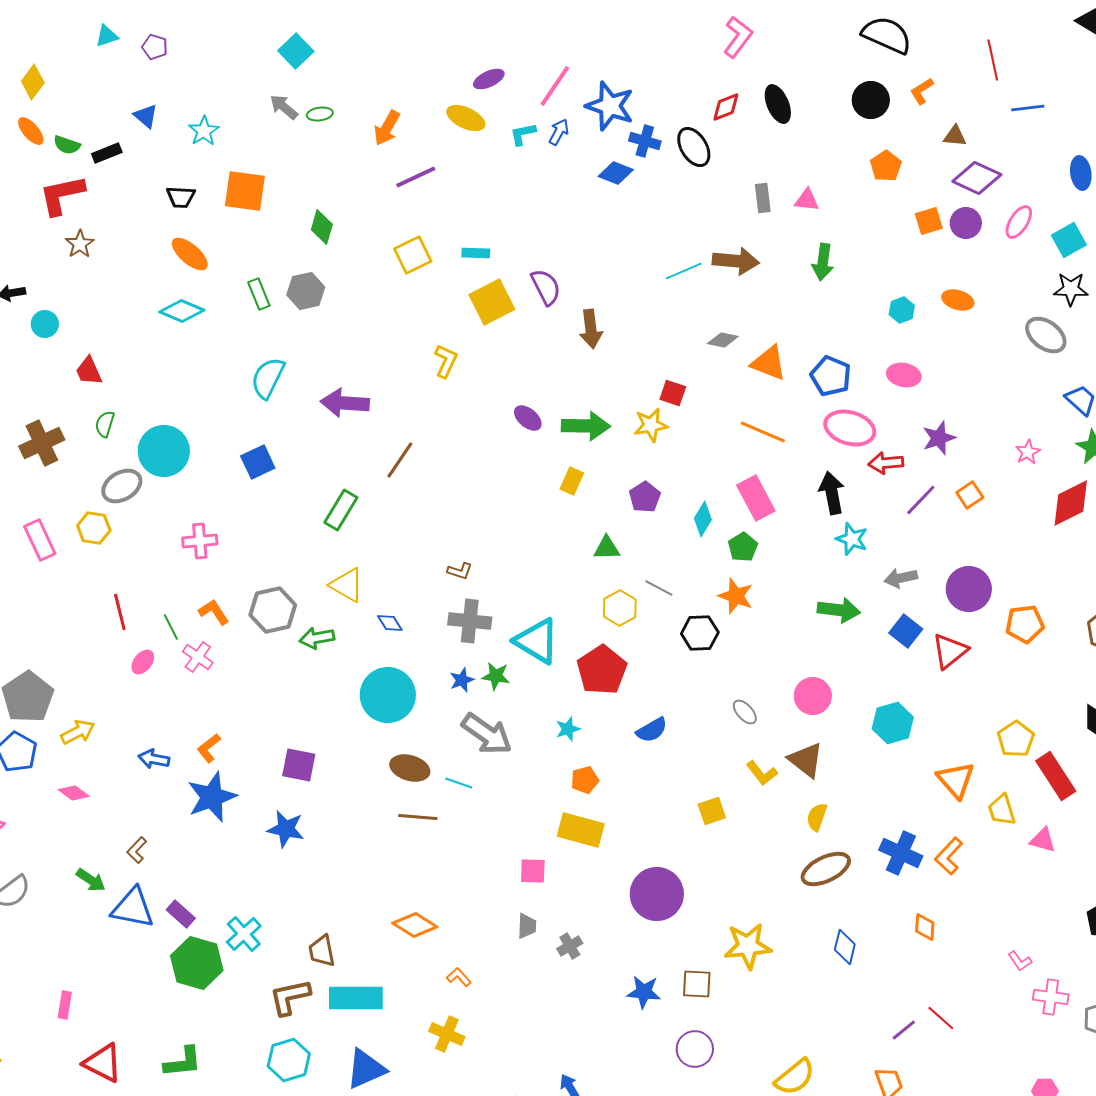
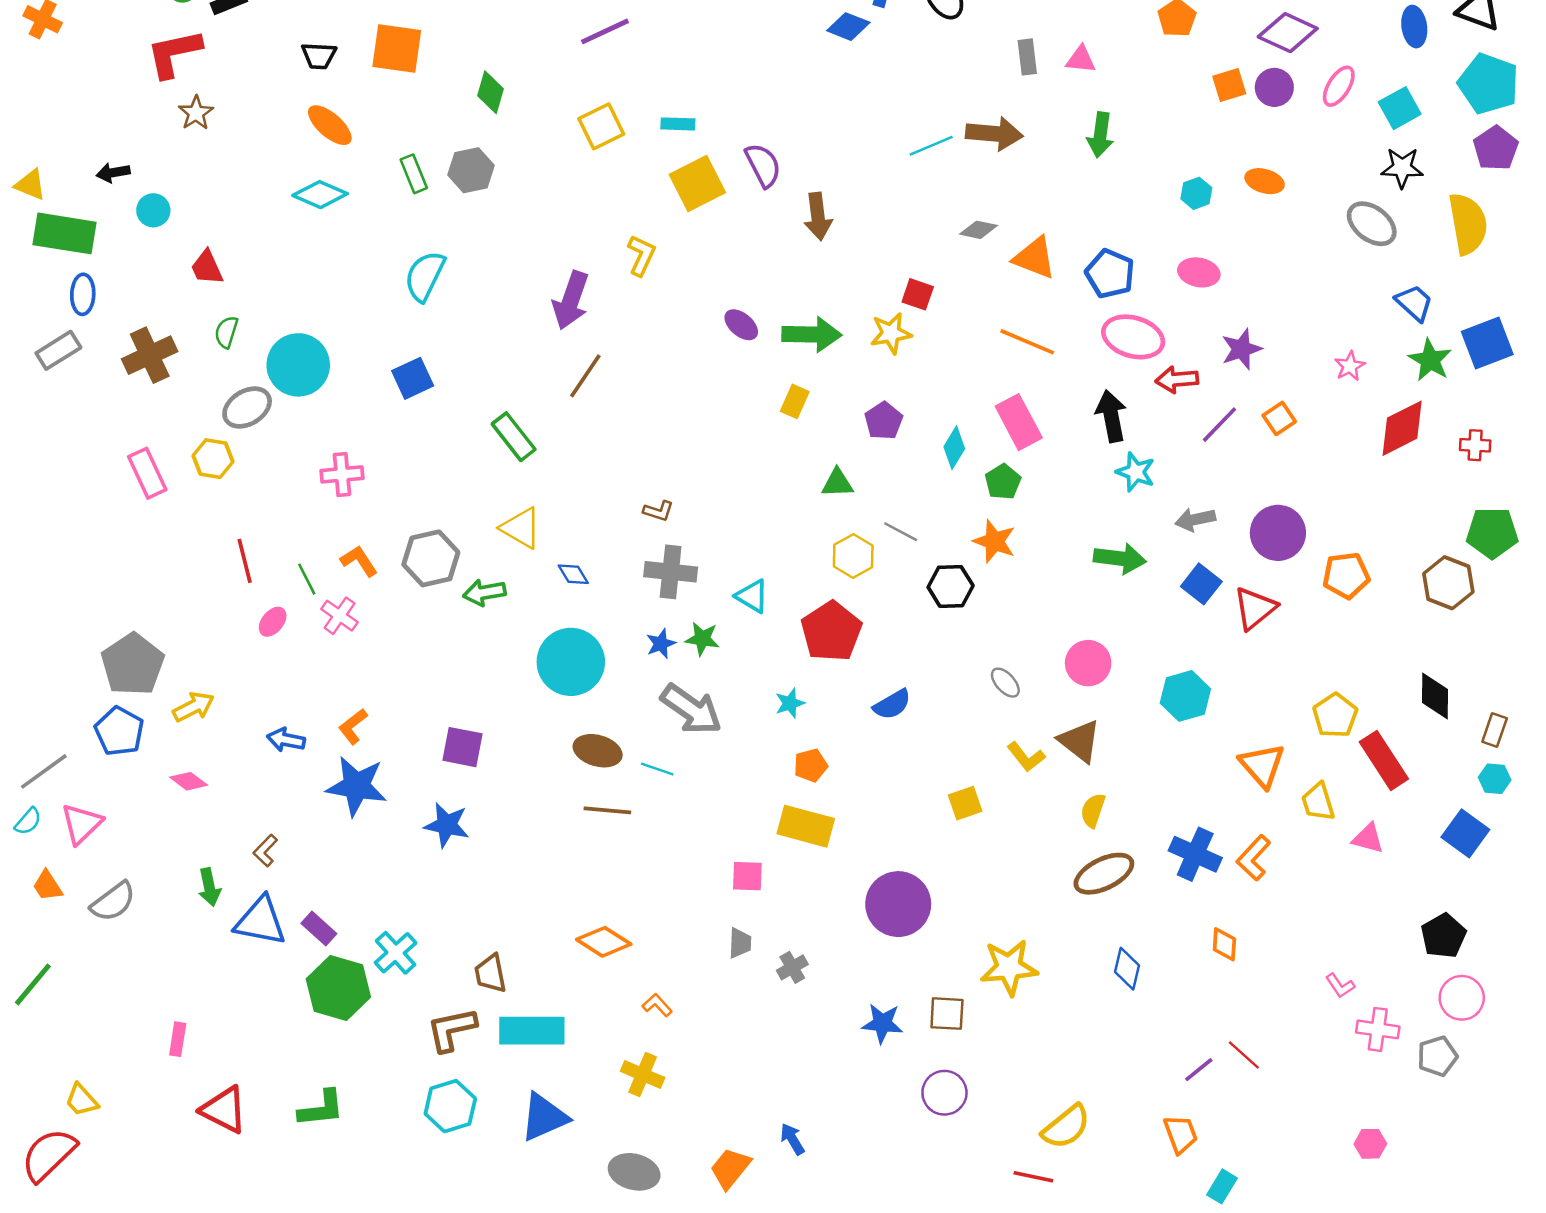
purple arrow: (345, 403) -> (571, 300), moved, turned -75
green rectangle: (341, 510) -> (514, 437), turned -69
cyan triangle: (537, 641) -> (752, 596), size x0.6
blue star: (212, 797) -> (357, 786), turned 30
green arrow: (91, 880) -> (209, 887), turned 44

